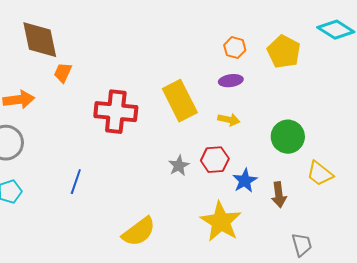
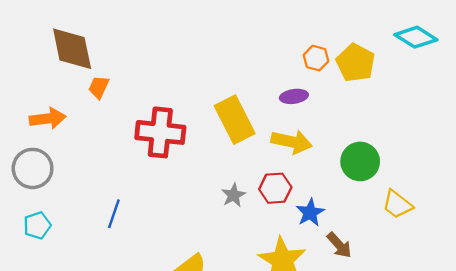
orange hexagon: (235, 48) -> (316, 58), moved
yellow arrow: (229, 120) -> (292, 142), size x1.6
brown arrow: (279, 195) -> (339, 245), moved, turned -35

